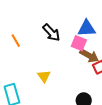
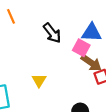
orange line: (16, 41) -> (11, 16), moved

